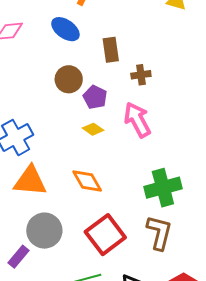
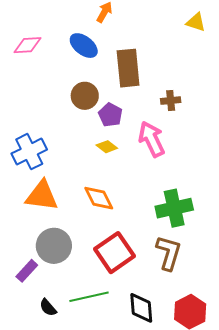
brown rectangle: (111, 50) -> (128, 68), size x1.5
brown cross: (141, 75) -> (171, 101), moved

